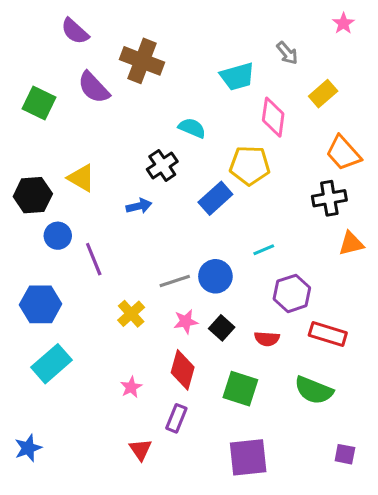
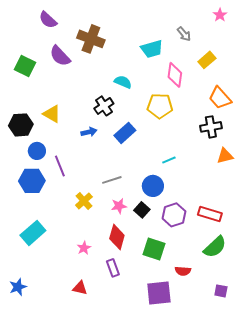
blue rectangle: (215, 198) -> (125, 133), moved
blue circle: (215, 276) -> (153, 186), moved
purple hexagon: (292, 293) -> (174, 215), moved
blue hexagon: (41, 304) -> (32, 181), moved
red semicircle: (267, 339) -> (183, 271), moved
green semicircle: (314, 390) -> (215, 247), moved, turned -65
purple rectangle: (176, 418) -> (113, 268), turned -42
red triangle: (140, 450) -> (80, 288), moved, turned -42

